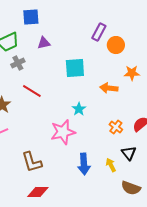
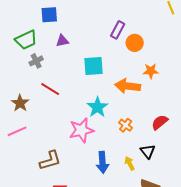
orange arrow: (109, 88) -> (128, 86), size x1.4
cyan star: (79, 109) -> (97, 107), size x1.5
orange cross: (116, 127) -> (126, 125), moved
brown L-shape: (32, 162) -> (50, 160), turned -90

